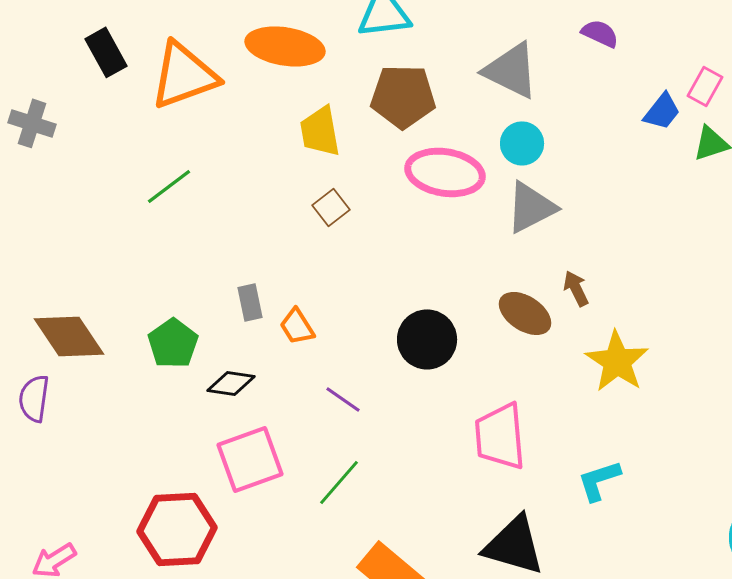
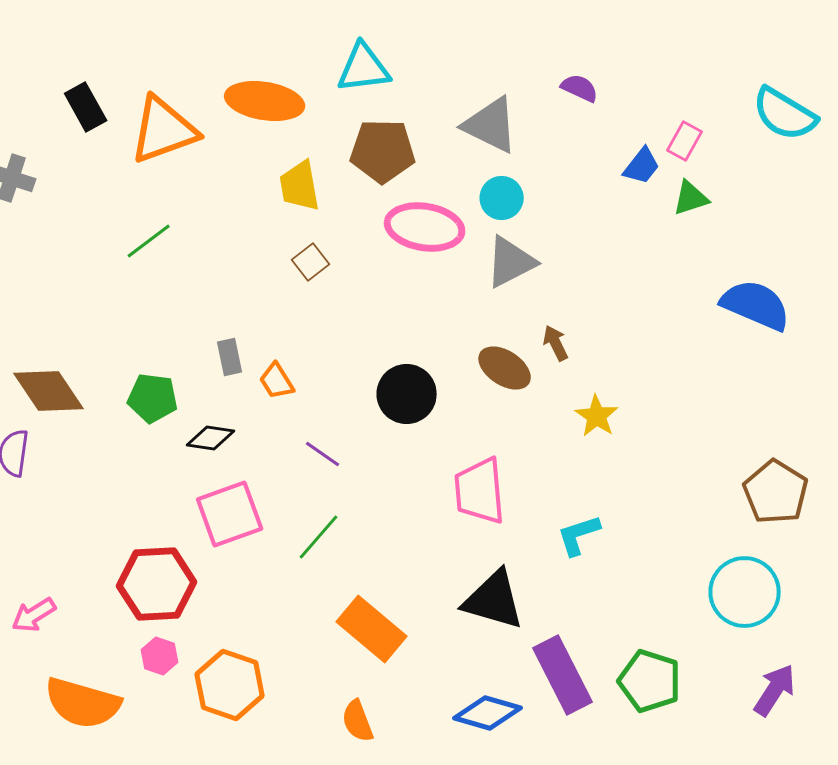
green pentagon: (173, 343) -> (153, 398), turned -30
yellow star: (617, 361) -> (597, 416), size x0.7

